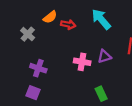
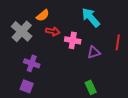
red arrow: (68, 24) -> (53, 31), moved
gray cross: (28, 34) -> (22, 31), size x1.5
pink cross: (82, 62) -> (73, 40), moved

